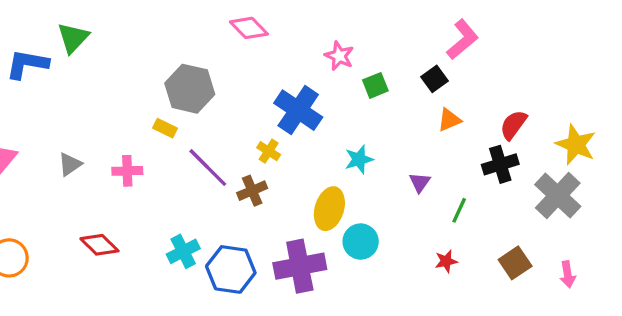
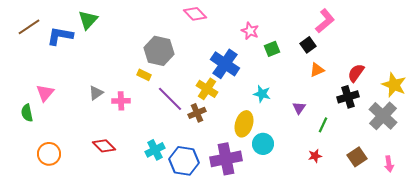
yellow cross: (269, 151) -> (207, 89), size x1.5
cyan star: (359, 159) -> (262, 94), turned 30
gray triangle: (70, 164) -> (96, 93), moved

